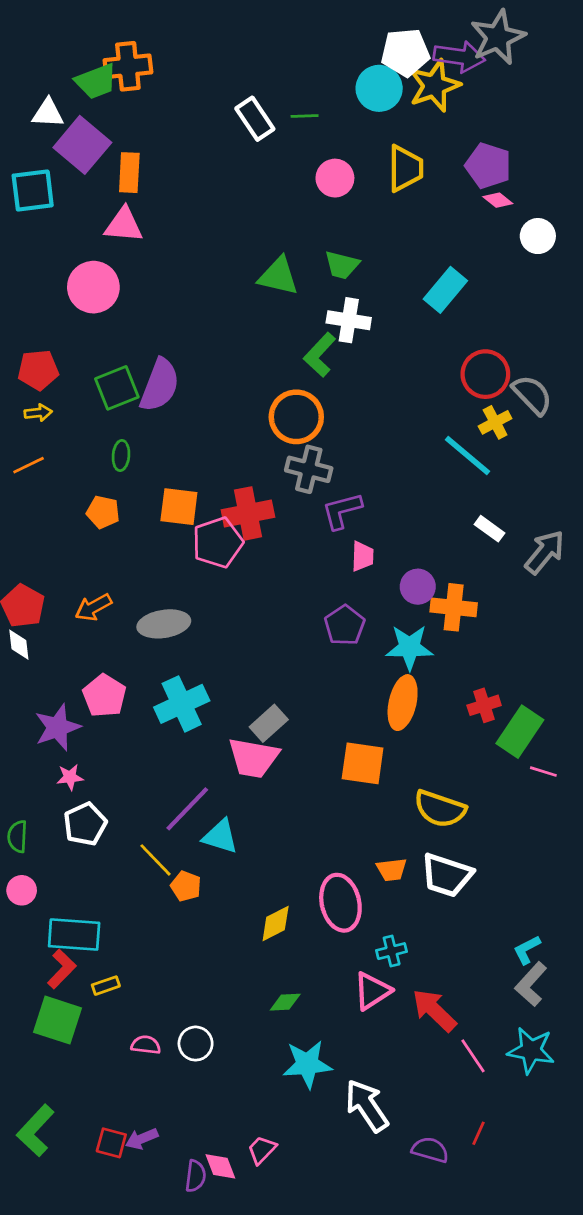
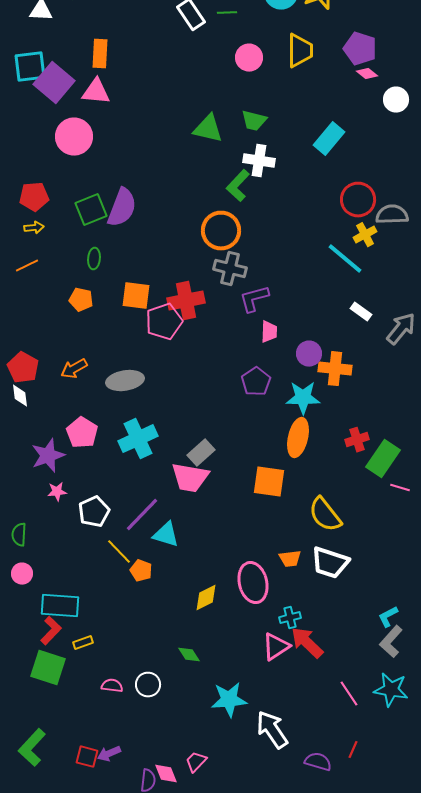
purple square: (82, 145) -> (54, 83), moved
gray semicircle: (532, 395) -> (392, 215), turned -48
yellow semicircle: (440, 809) -> (325, 515), turned 33
white pentagon: (85, 824) -> (94, 512), moved
green diamond: (285, 1002) -> (189, 655), moved, turned 60
red arrow: (434, 1010) -> (307, 643), moved

